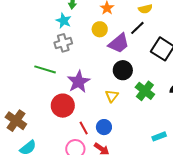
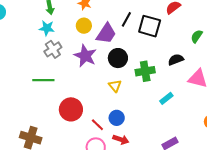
black line: (137, 28) -> (126, 19), moved
purple star: (79, 82) -> (85, 56), moved
green cross: (145, 91) -> (145, 71), turned -30
cyan rectangle: (159, 136) -> (166, 98), moved

